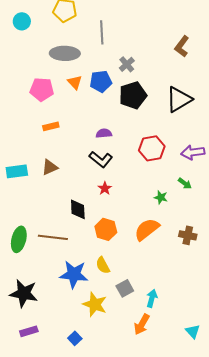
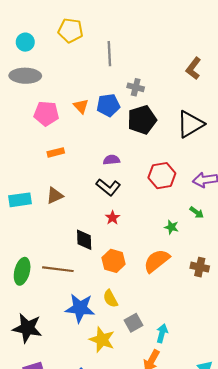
gray ellipse: (65, 53) -> (25, 76), moved
gray cross: (127, 64) -> (136, 87), turned -35

